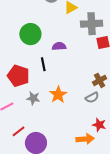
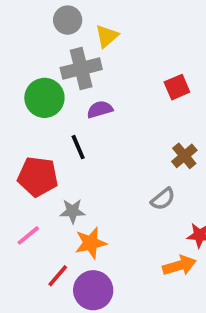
gray cross: (92, 24) -> (81, 69), moved
orange star: (58, 95) -> (91, 243), moved, turned 30
gray semicircle: (92, 98) -> (163, 199), moved

